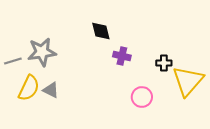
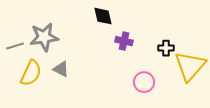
gray triangle: (51, 90) -> (61, 69), moved

